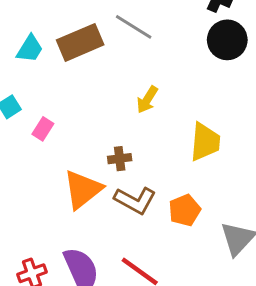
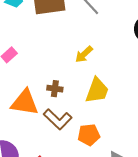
yellow trapezoid: (205, 142) -> (97, 90), moved
orange triangle: (83, 190) -> (25, 103), turned 32

